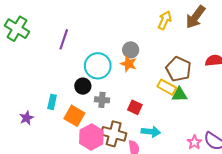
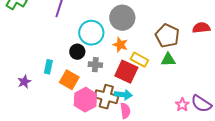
gray circle: (131, 50) -> (122, 18), size x1.6
orange star: (129, 64) -> (120, 45), moved
yellow rectangle: (167, 87) -> (139, 60), moved
red square: (135, 107) -> (126, 72), size x1.6
cyan arrow: (151, 132) -> (123, 95), moved

